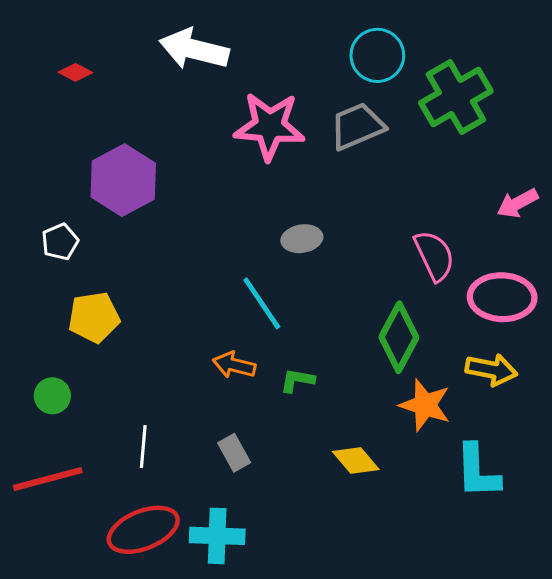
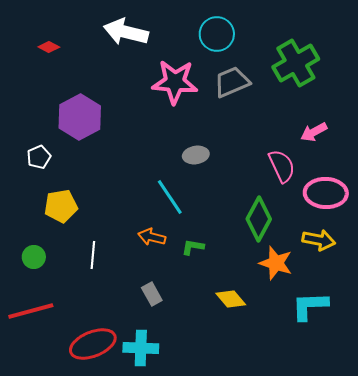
cyan circle: (377, 55) -> (217, 34), moved
pink arrow: (518, 203) -> (314, 132), moved
white line: (143, 447) -> (93, 255), moved
cyan L-shape: (477, 471) -> (310, 306), turned 90

